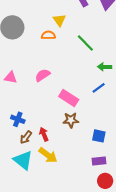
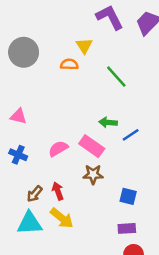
green arrow: (105, 67) -> (108, 122), moved
pink semicircle: (43, 75) -> (58, 149), moved
blue cross: (18, 119) -> (18, 155), moved
cyan triangle: (23, 160) -> (30, 223), turned -45

